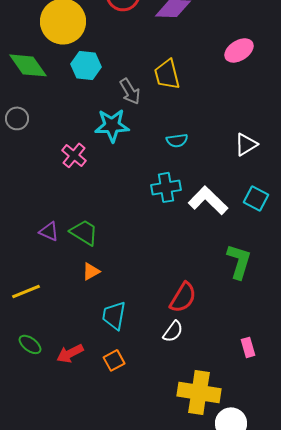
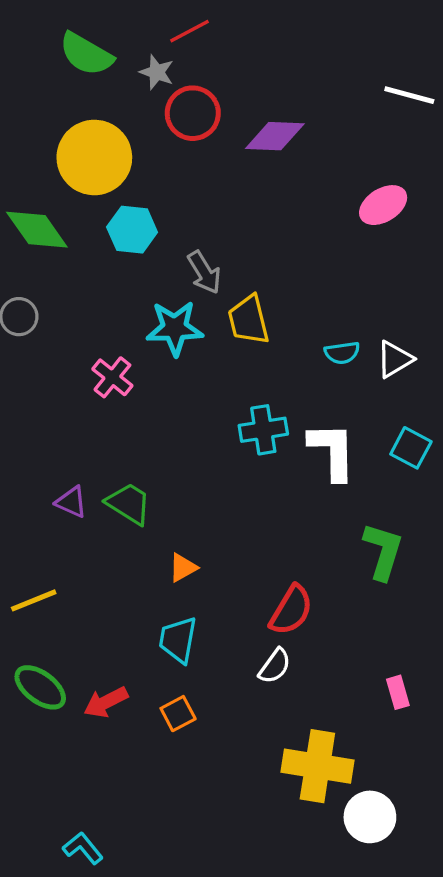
yellow trapezoid: (167, 74) -> (249, 320), moved
cyan semicircle: (177, 140) -> (342, 353), moved
white L-shape: (208, 200) -> (332, 451), turned 45
orange triangle: (91, 271) -> (183, 568), moved
green ellipse: (30, 344) -> (40, 687), size x1.4

